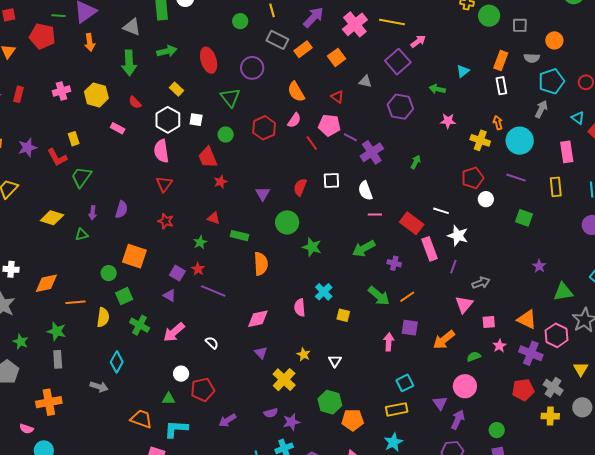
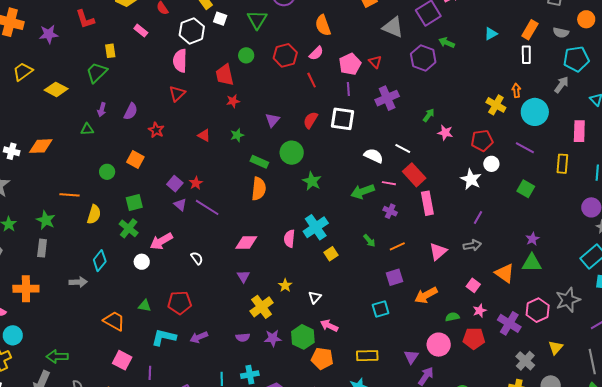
gray triangle: (365, 82) -> (393, 27), size x1.6
green arrow: (437, 89) -> (447, 43), moved
red triangle: (337, 97) -> (375, 62), moved
white square: (196, 120) -> (220, 19), moved
pink star: (448, 121) -> (445, 133), moved
pink pentagon: (329, 125) -> (350, 64), turned 30
purple line: (350, 137) -> (348, 89), moved, turned 48
yellow rectangle: (74, 139) -> (110, 51), moved
red line: (312, 143) -> (312, 80), moved
red L-shape: (57, 157) -> (85, 19), moved
white square: (331, 181) -> (343, 119), size x1.4
white semicircle: (365, 191) -> (374, 156), moved, turned 126
white line: (441, 211) -> (403, 149), moved
pink line: (375, 215) -> (389, 183), moved
yellow diamond: (52, 218) -> (56, 89), moved
red triangle: (214, 218) -> (204, 135), moved
red star: (166, 221) -> (156, 130), moved
green rectangle: (240, 236) -> (259, 162), moved
white star: (458, 236) -> (471, 179), moved
green star: (200, 242) -> (237, 135), moved
orange square: (134, 256) -> (135, 160), size x0.7
purple line: (453, 267) -> (478, 218), moved
orange diamond: (46, 283) -> (41, 146), moved
cyan cross: (324, 292) -> (316, 227), size x1.4
green triangle: (563, 292) -> (532, 263), moved
purple triangle: (170, 295) -> (180, 205), moved
green square: (124, 296) -> (134, 202), moved
green arrow: (379, 296) -> (369, 241), size x0.6
pink triangle: (464, 304) -> (438, 251), moved
yellow square: (343, 315) -> (331, 254), turned 32
orange triangle: (527, 319) -> (505, 273), moved
pink square: (489, 322) -> (473, 285), turned 32
purple square: (410, 328) -> (394, 277), turned -36
pink arrow: (389, 342) -> (329, 326), moved, turned -78
white circle: (181, 374) -> (142, 262), moved
cyan square: (405, 383) -> (381, 309), moved
gray arrow: (99, 387) -> (78, 282), turned -30
red pentagon: (523, 390) -> (474, 338), moved
purple star: (291, 422) -> (273, 338), moved
cyan L-shape: (176, 429) -> (164, 337), moved

